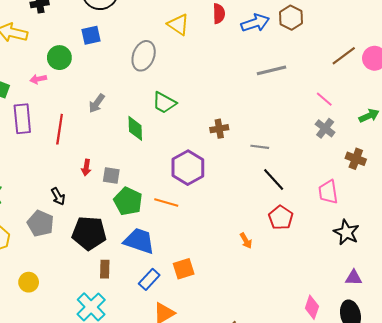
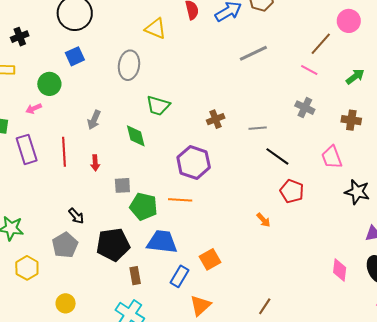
brown line: (344, 56) -> (321, 44), moved
gray cross: (325, 128) -> (305, 108), moved
red arrow: (86, 167) -> (95, 163), moved
gray pentagon: (40, 223) -> (65, 245), turned 30

